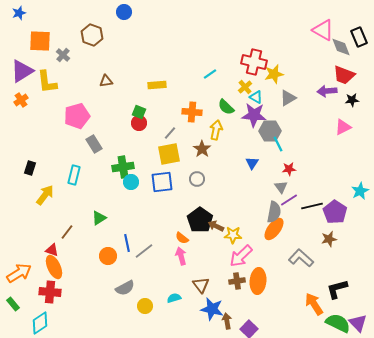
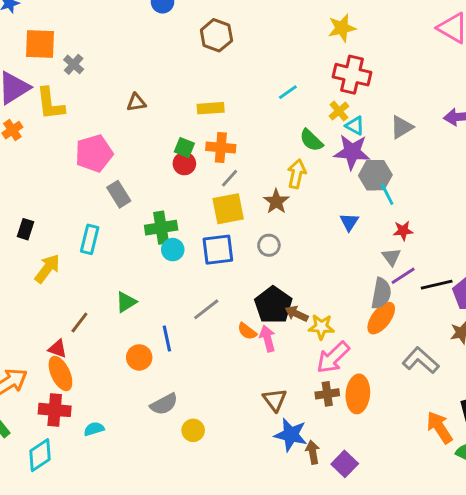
brown hexagon: (92, 35) -> (216, 35), moved
yellow star: (274, 74) -> (342, 28), moved
orange cross: (192, 112) -> (221, 148), moved
gray line: (144, 251) -> (206, 309), moved
pink arrow: (181, 256) -> (267, 339), moved
cyan semicircle: (174, 298) -> (94, 429), moved

